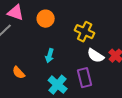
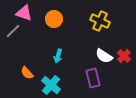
yellow cross: (85, 32) -> (100, 21), moved
cyan cross: (58, 85) -> (51, 85), moved

